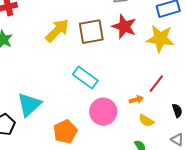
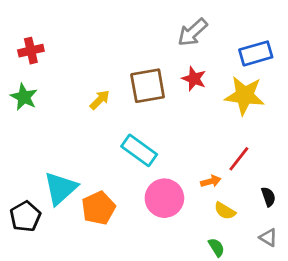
red star: (124, 27) -> (194, 79), size x0.7
yellow arrow: (57, 31) -> (100, 100), moved, size x0.6
orange pentagon: (65, 132) -> (98, 208), moved

